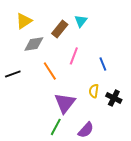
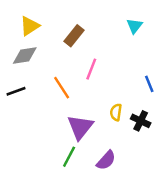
cyan triangle: (81, 21) -> (134, 26), moved
gray diamond: (34, 44) -> (25, 56), moved
blue line: (103, 64) -> (149, 84), moved

